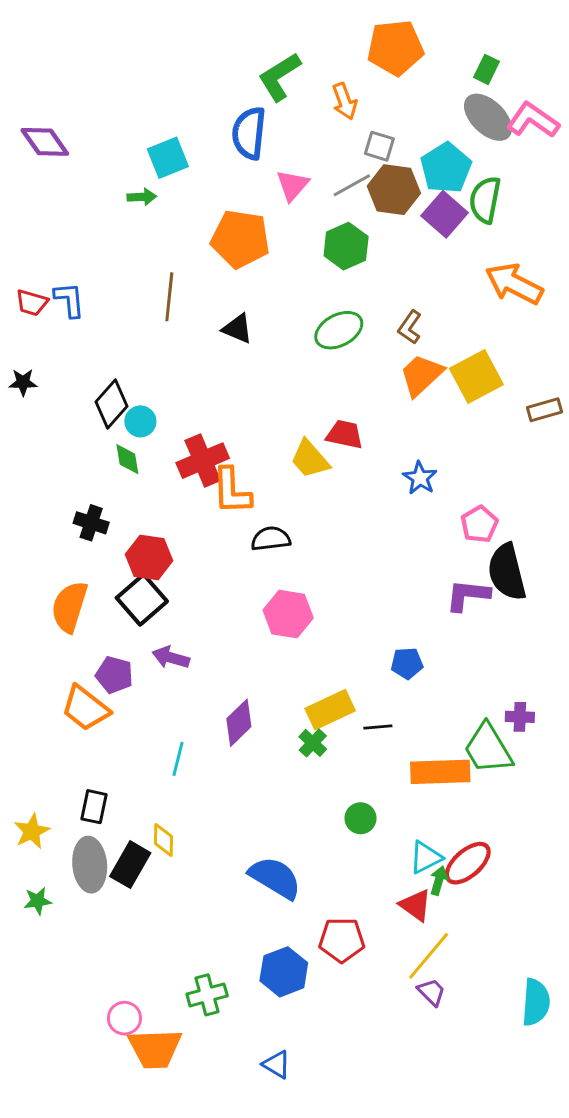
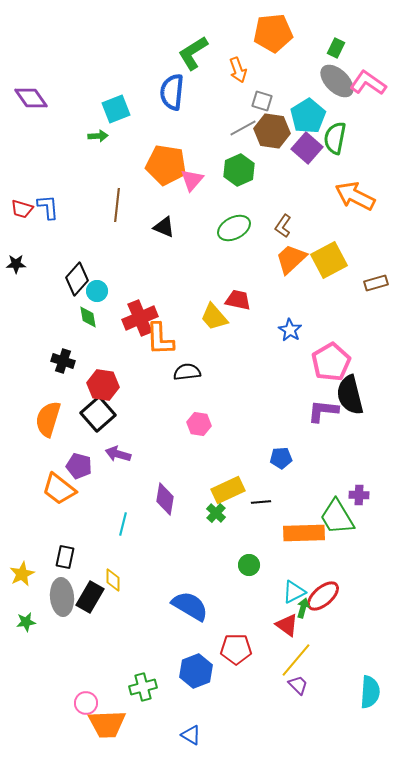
pink triangle: (292, 185) -> (192, 180), moved
pink pentagon: (479, 524) -> (331, 362), size x1.5
pink hexagon: (288, 614) -> (199, 424), size x0.7
purple diamond: (239, 723) -> (165, 499), turned -36

